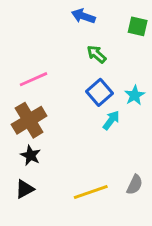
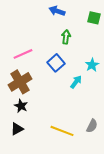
green arrow: (97, 54) -> (66, 37), turned 56
blue square: (99, 92) -> (56, 63), moved
yellow line: (91, 192) -> (62, 131), turned 40

